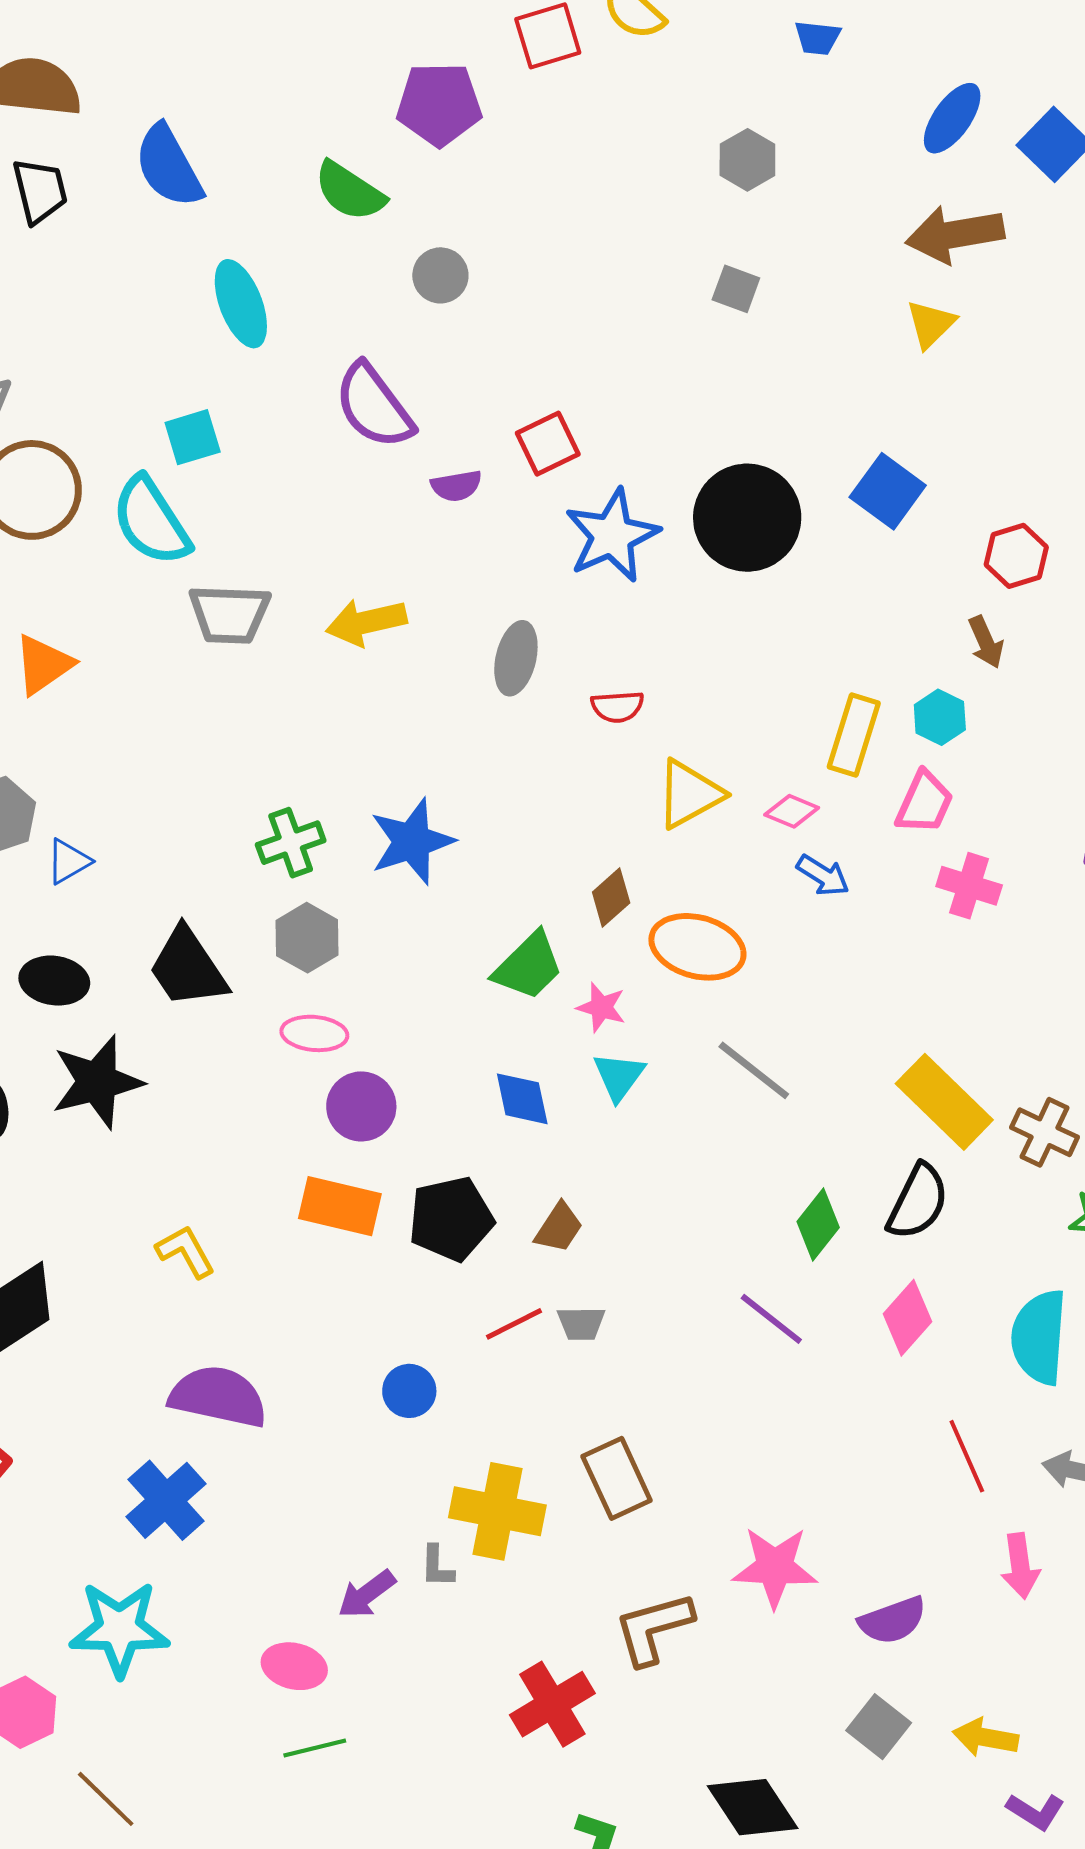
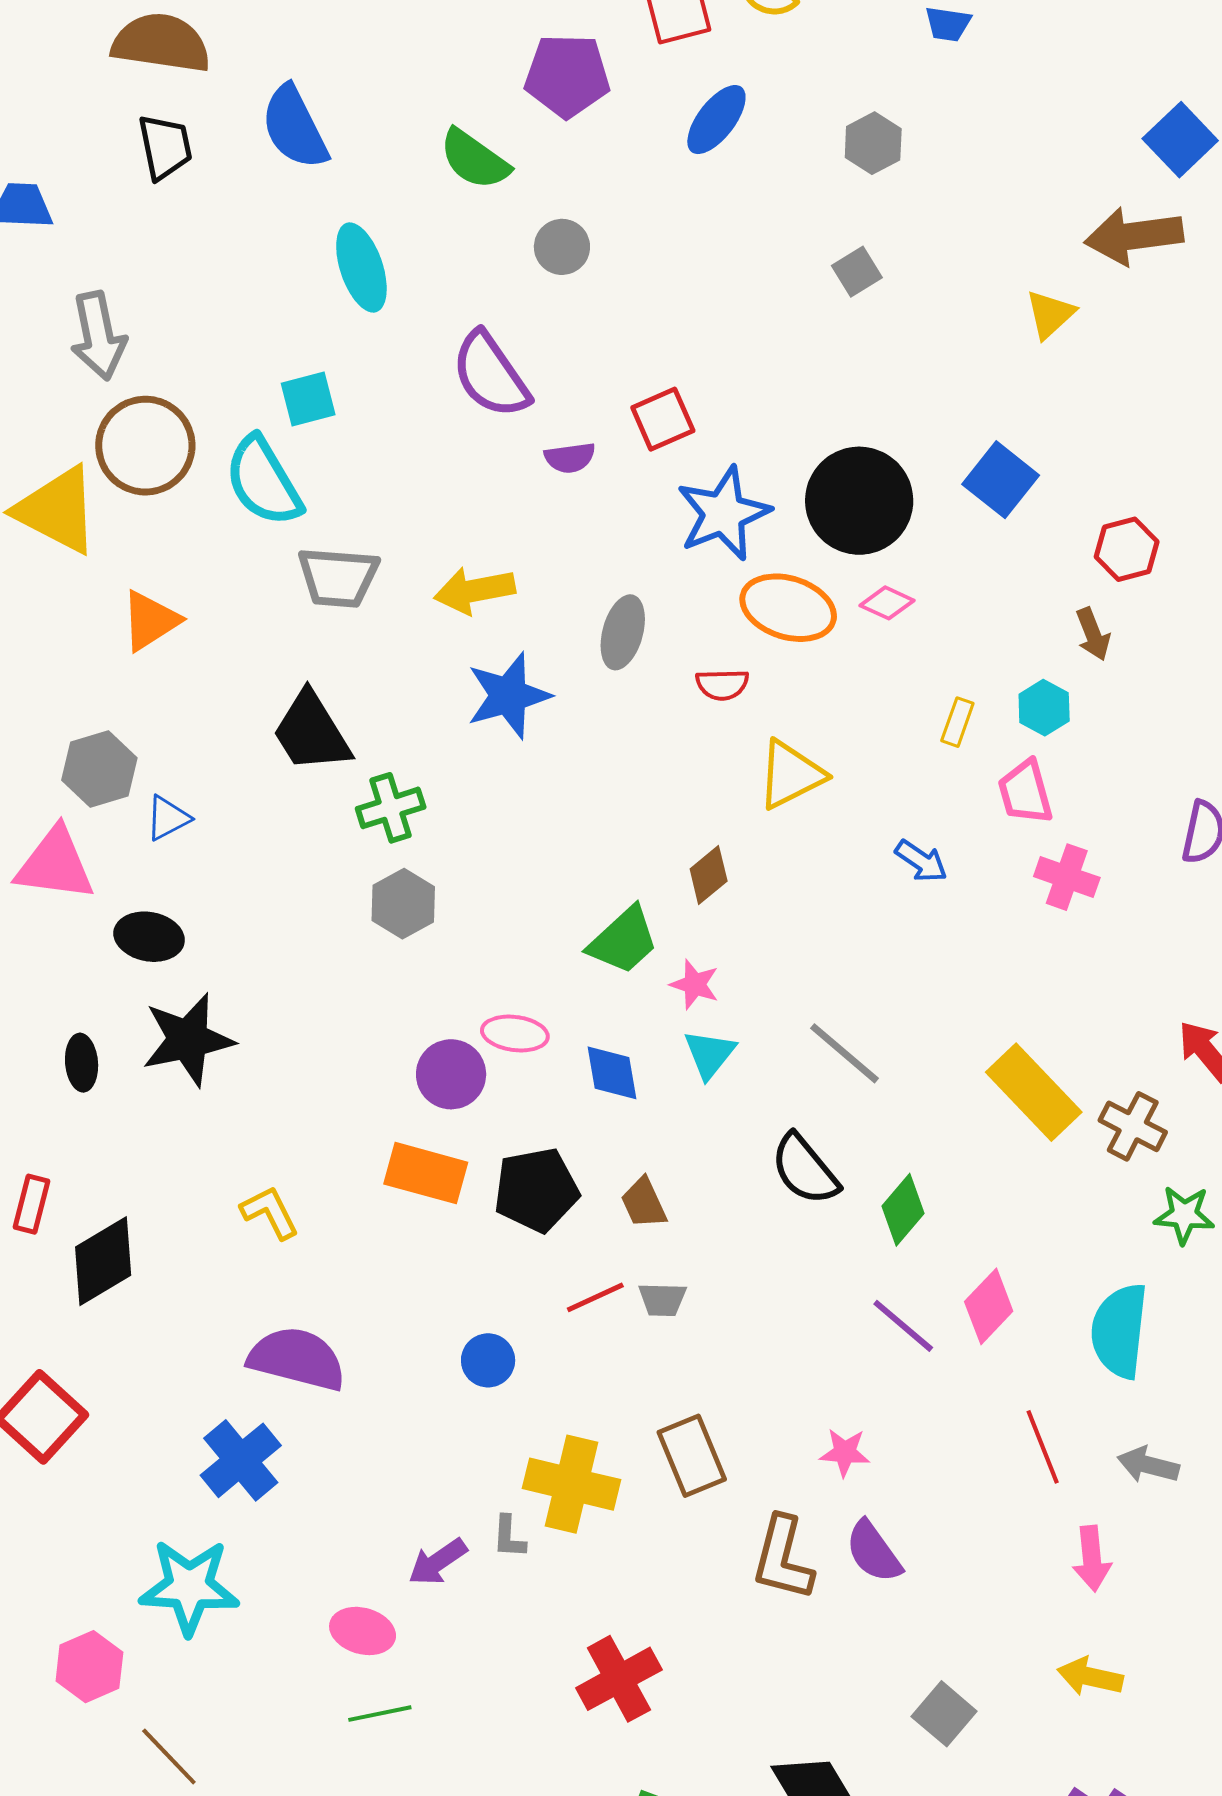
blue ellipse: (952, 118) -> (716, 120), moved
brown arrow: (955, 234) -> (1134, 236), moved
gray square: (736, 289) -> (857, 272), turned 36
yellow rectangle: (854, 735) -> (957, 722), size x0.6
pink trapezoid: (924, 803) -> (1025, 792), turned 138
pink diamond: (792, 811) -> (887, 603), moved
blue star: (412, 842) -> (508, 696), moved
orange ellipse: (697, 947) -> (788, 608), moved
black trapezoid: (188, 968) -> (311, 732), moved
pink ellipse: (314, 1033) -> (515, 1034), moved
black semicircle: (918, 1202) -> (805, 1169), moved, turned 112
brown trapezoid: (559, 1228) -> (644, 1203), turned 120
purple line: (771, 1319) -> (903, 1326), moved
pink star: (775, 1567) -> (845, 1452), moved, size x0.6
purple semicircle: (893, 1620) -> (874, 1552), moved, turned 72
brown L-shape: (654, 1628) -> (783, 1558), moved, turned -62
yellow arrow: (986, 1738) -> (1090, 1677), moved

